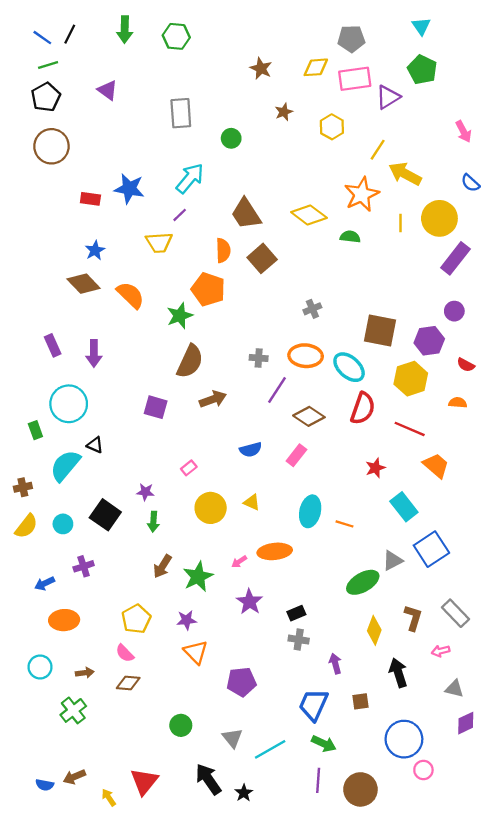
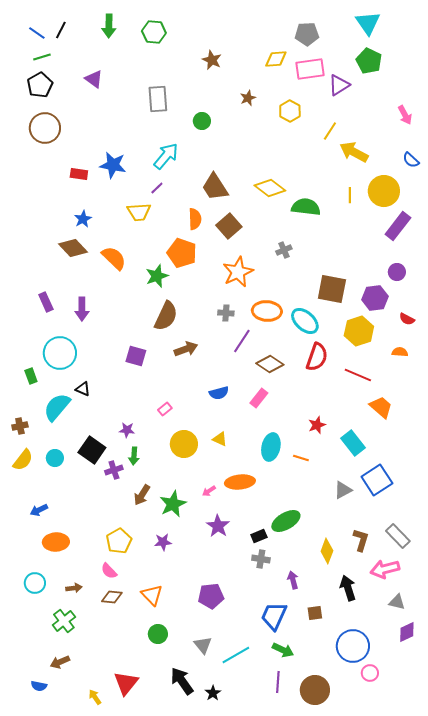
cyan triangle: (421, 26) -> (368, 23), size x1.5
brown star: (261, 68) -> (212, 60), moved
orange star: (362, 194) -> (238, 272), moved
green semicircle: (350, 237) -> (306, 207), size x1.6
gray cross: (312, 309) -> (284, 250), moved
red star: (375, 468) -> (317, 425), moved
purple cross: (84, 566) -> (114, 470), moved
green ellipse: (363, 582) -> (286, 521), moved
pink arrow: (441, 651) -> (385, 569), size x1.8
orange triangle: (196, 652) -> (152, 595), moved
brown arrow: (74, 777) -> (60, 662), moved

